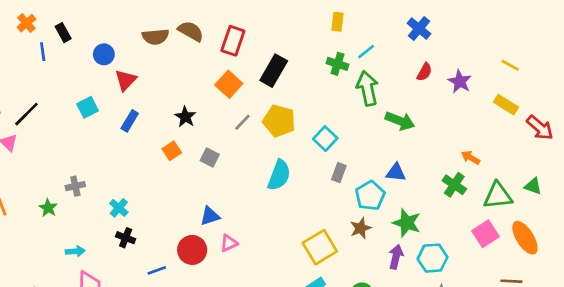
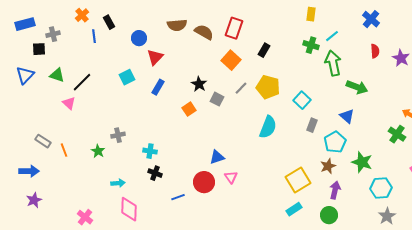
brown semicircle: (191, 31) -> (204, 32), moved
black rectangle: (274, 71) -> (264, 50), size x0.6
red semicircle: (424, 72) -> (375, 51), turned -32
gray square: (210, 158) -> (217, 99), moved
blue triangle: (396, 173) -> (347, 116), moved, turned 35
cyan cross: (119, 208) -> (150, 151), turned -32
pink triangle: (229, 243) -> (231, 177), turned -40
purple arrow: (396, 257) -> (335, 190), moved

